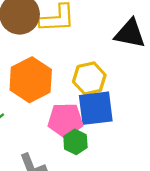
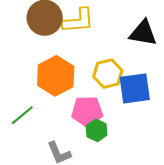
blue square: (96, 108) -> (135, 88), moved

